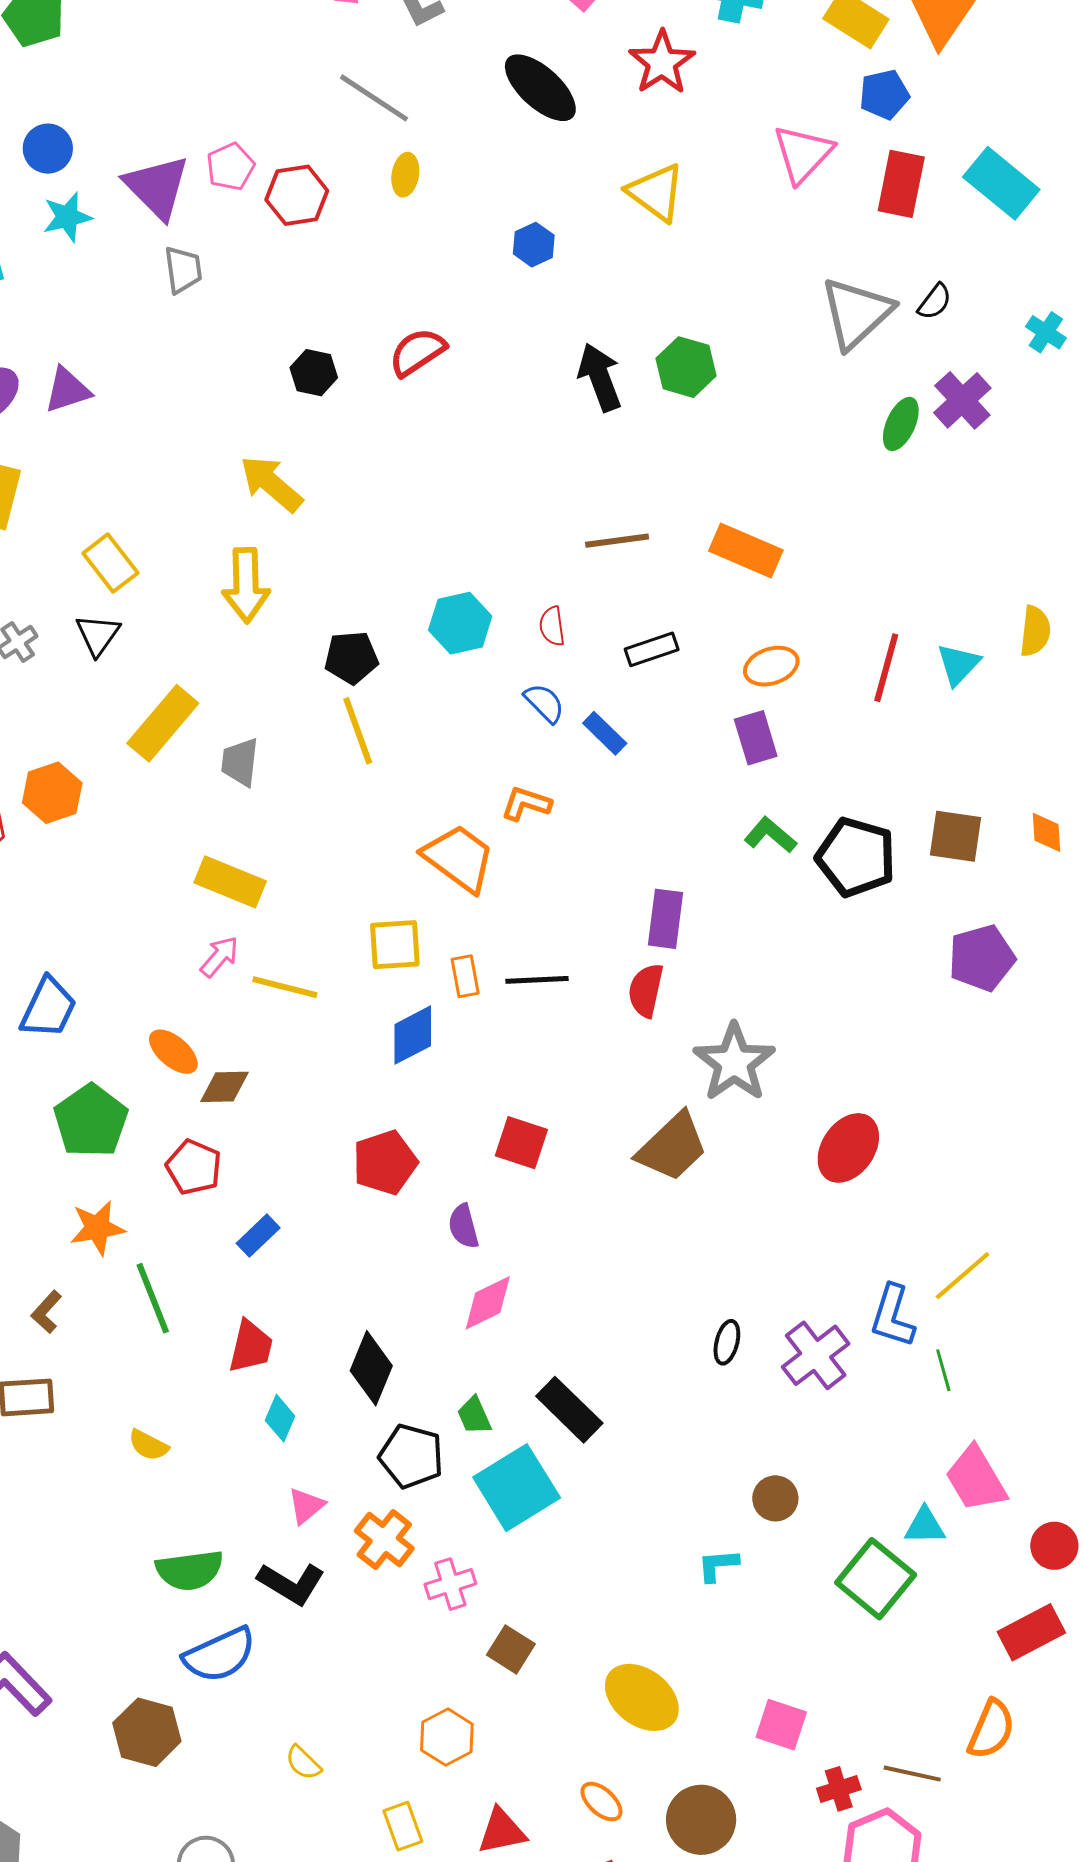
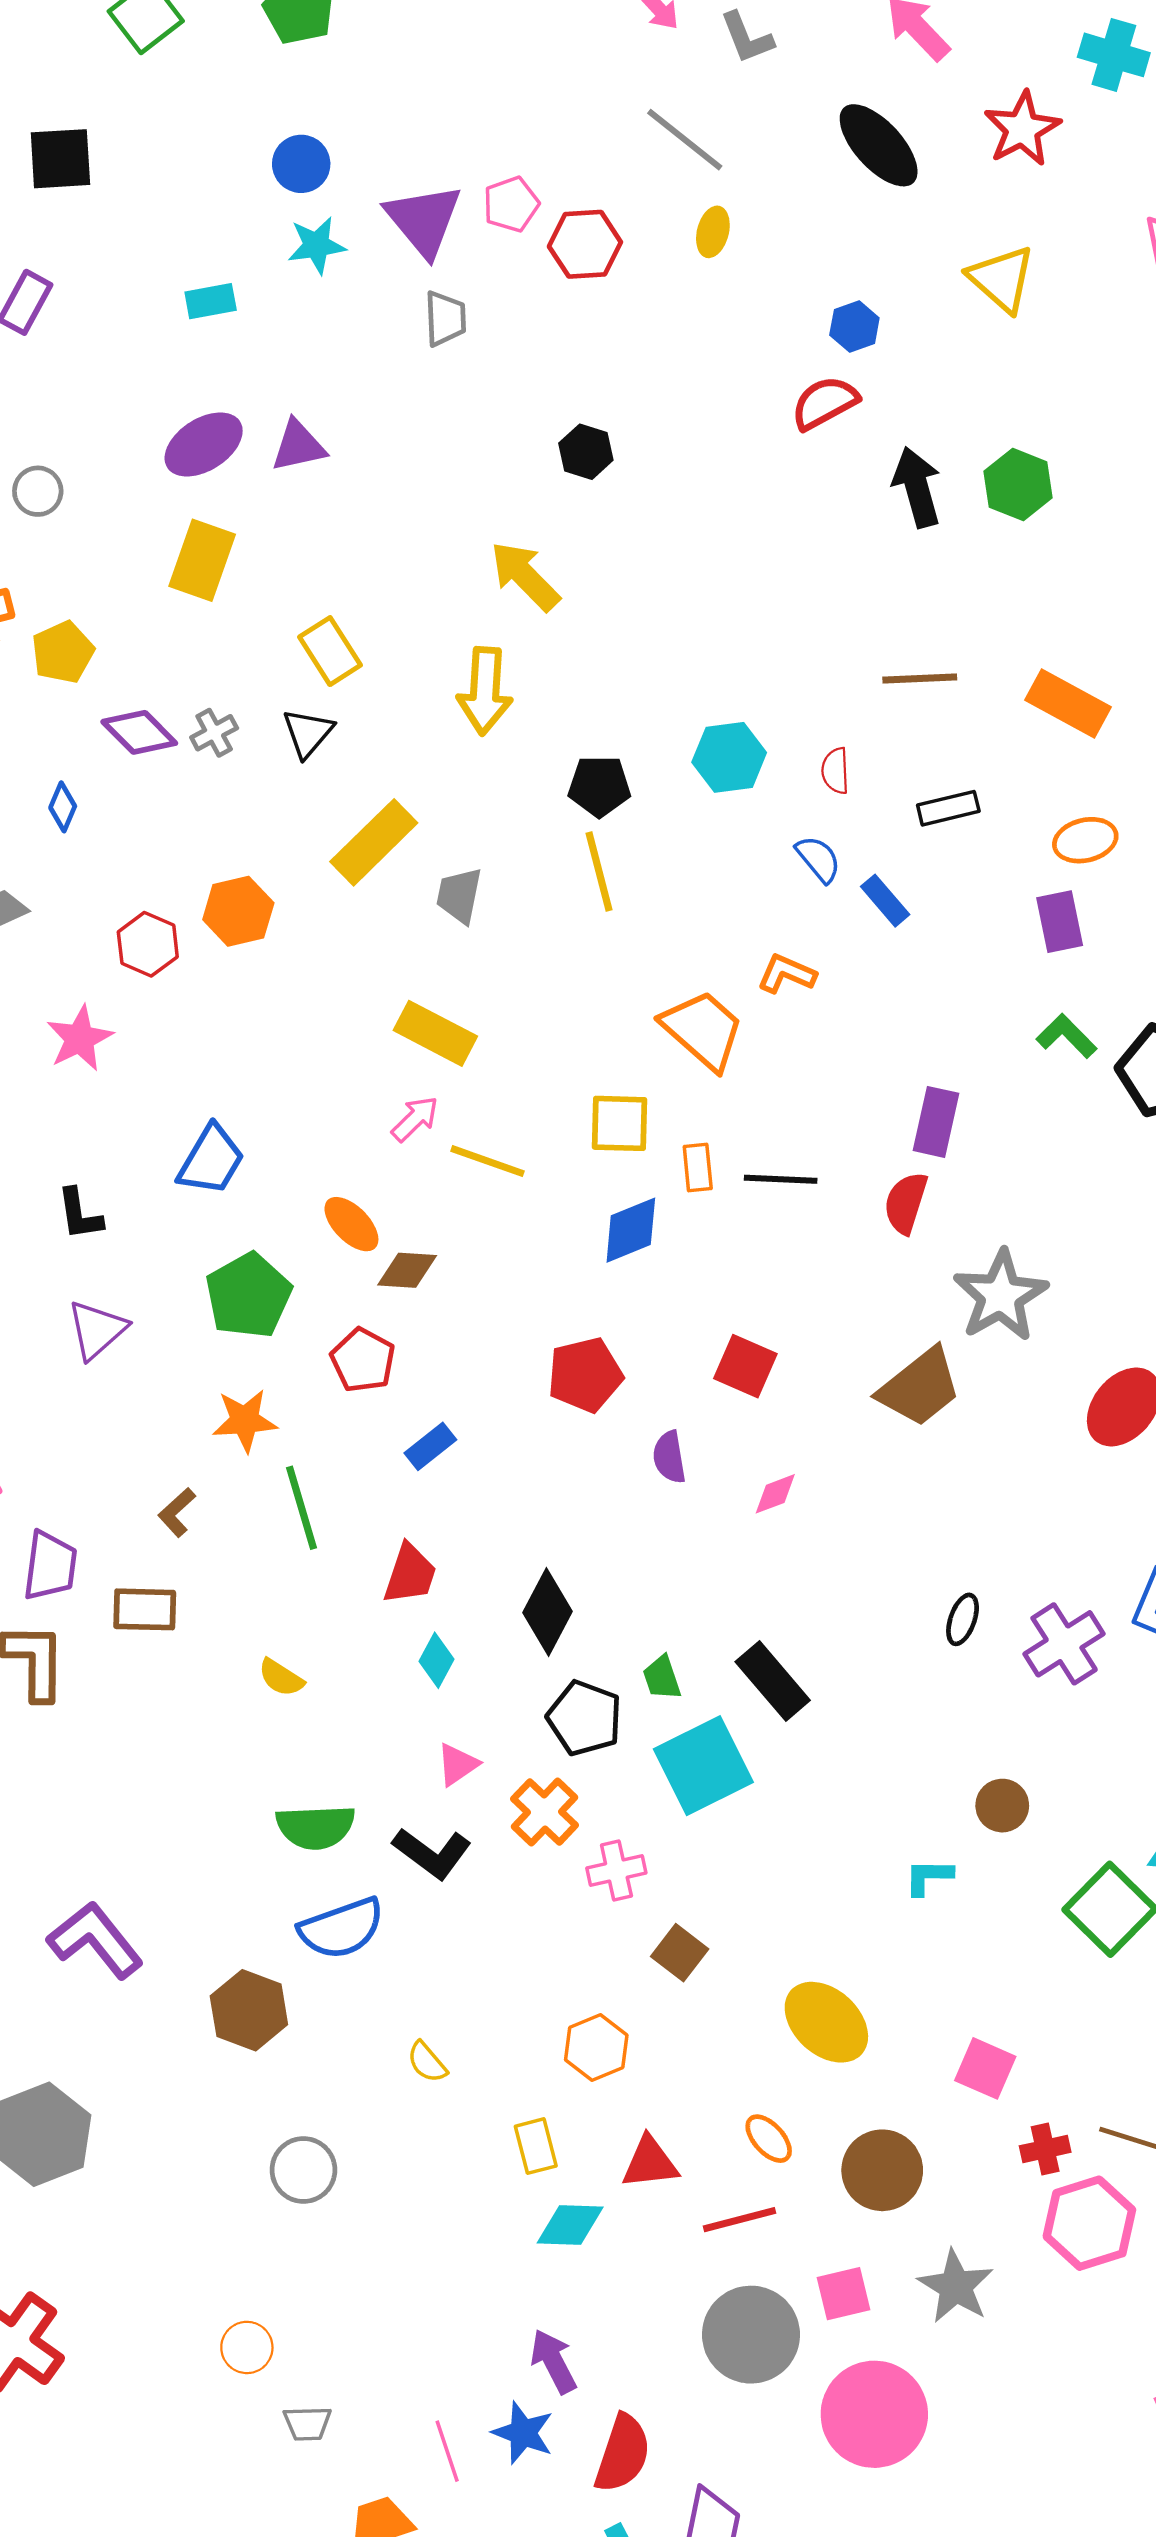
red semicircle: (417, 352) -> (825, 403), moved
pink diamond: (488, 1303) -> (775, 1494), moved, size x0.7

